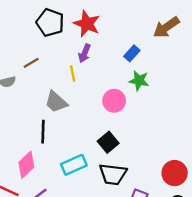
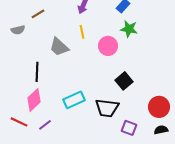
yellow line: (73, 73) -> (82, 32), moved
black line: (43, 132) -> (37, 72), moved
black square: (108, 142) -> (124, 81), moved

